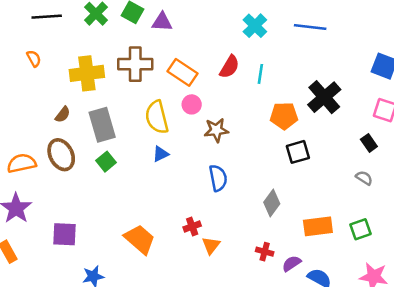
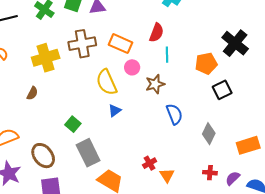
cyan line: (260, 74) -> (167, 55), moved
gray rectangle: (102, 125) -> (88, 153), moved
brown ellipse: (61, 155) -> (43, 156), moved
blue semicircle: (218, 178) -> (174, 114), moved

